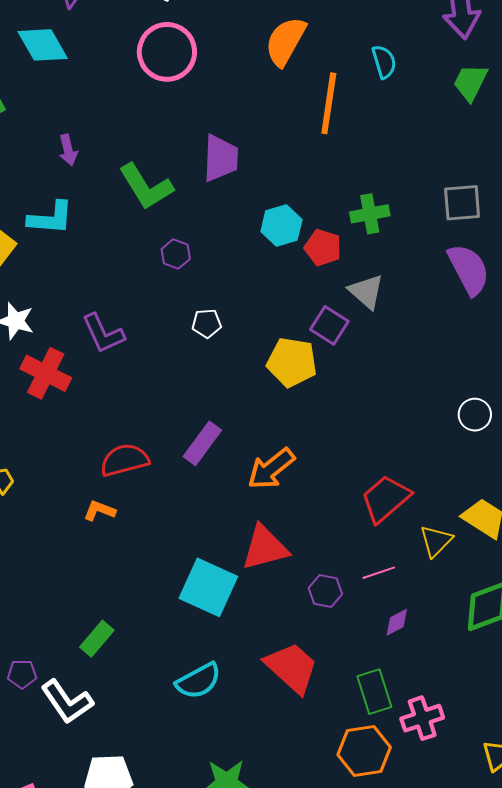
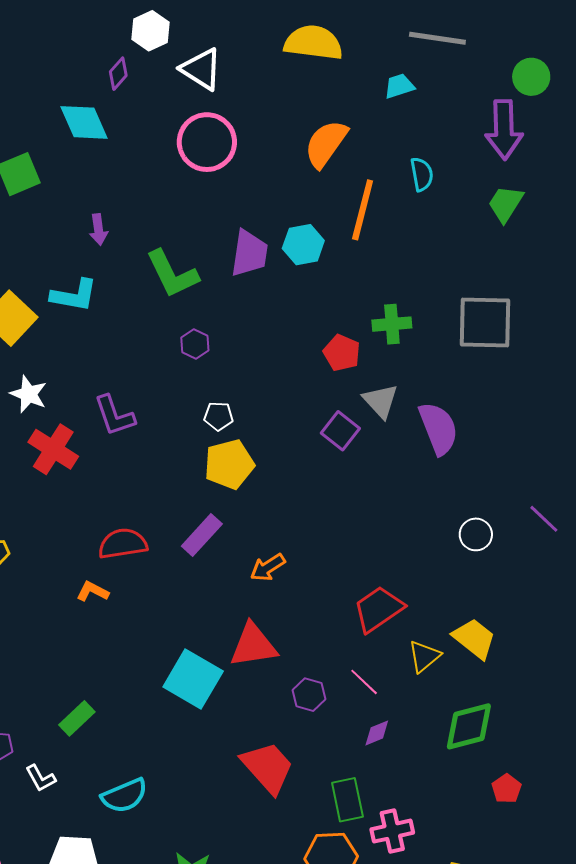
gray square: (462, 203) -> (485, 323), size x1.5
cyan hexagon: (281, 226) -> (303, 245), moved
purple semicircle: (469, 269) -> (438, 428), moved
yellow pentagon: (292, 362) -> (229, 464), moved, turned -30
orange arrow: (271, 469) -> (268, 567), size x0.7
pink line: (379, 573) -> (364, 682), turned 56
cyan semicircle: (198, 681) -> (124, 796), moved
white L-shape: (67, 702) -> (41, 778), size x0.6

